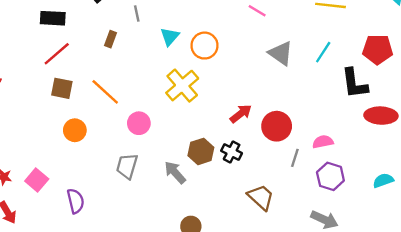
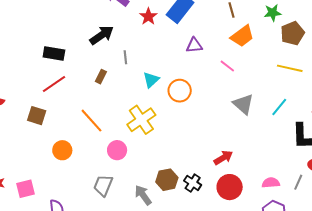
yellow cross: (182, 86) -> (141, 120), moved
brown square: (62, 88) -> (37, 116), moved
red arrow: (241, 114) -> (223, 158), moved
red circle: (277, 126) -> (230, 187), moved
gray line: (295, 158) -> (298, 182), moved
pink square: (37, 180) -> (26, 189), turned 30

